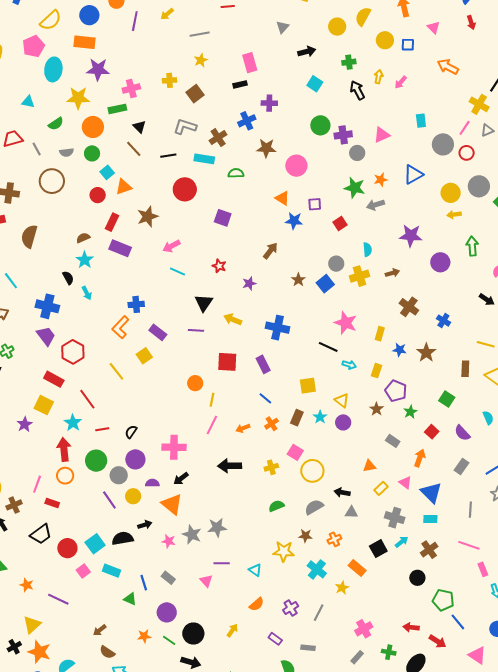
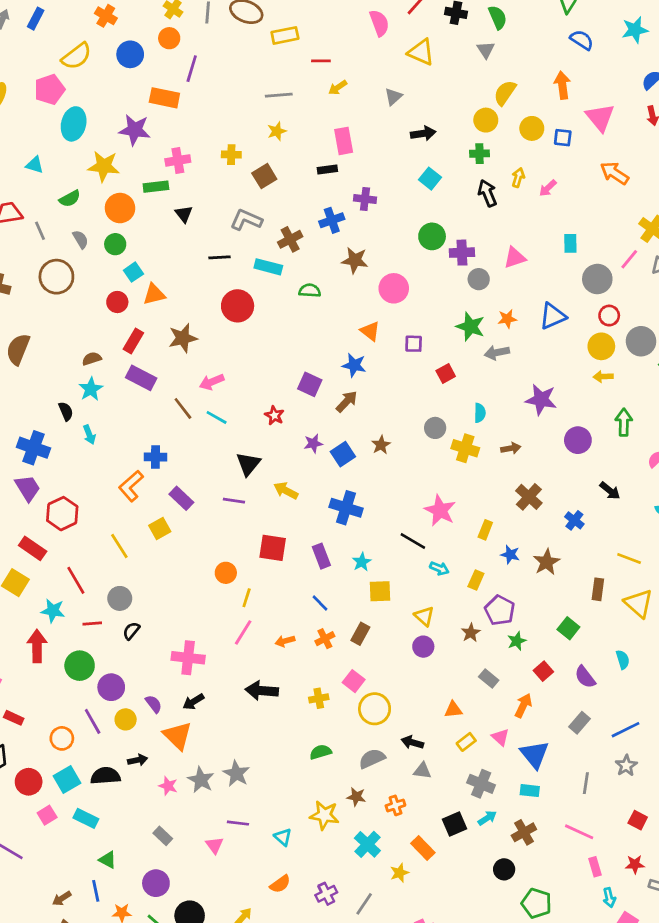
yellow arrow: (167, 14) -> (338, 88), moved
yellow circle: (337, 27) -> (486, 120), moved
pink triangle: (434, 27) -> (600, 117), size x1.6
orange rectangle: (85, 42) -> (164, 98), moved
brown line: (134, 149) -> (183, 408), moved
gray semicircle: (67, 152) -> (80, 239), turned -120
red circle: (467, 153) -> (609, 316), moved
purple square: (223, 218) -> (310, 384), moved
blue star: (294, 221) -> (354, 365), moved
yellow cross: (359, 276) -> (465, 448), turned 30
blue square: (325, 284) -> (343, 454), moved
black arrow: (487, 300) -> (610, 491), moved
cyan star: (320, 417) -> (362, 562), moved
cyan star: (73, 423) -> (53, 611), turned -30
purple circle: (135, 459) -> (111, 687), moved
gray circle: (119, 475) -> (120, 598), moved
orange circle: (65, 476) -> (62, 738), moved
purple semicircle: (152, 483) -> (154, 704), turned 48
gray star: (217, 527) -> (236, 774), turned 30
blue line: (144, 583) -> (96, 891), moved

